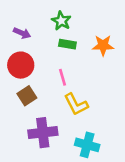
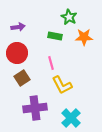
green star: (61, 21) -> (69, 17), moved
purple arrow: (22, 33) -> (18, 27), turned -32
cyan cross: (87, 145) -> (71, 118), turned 30

